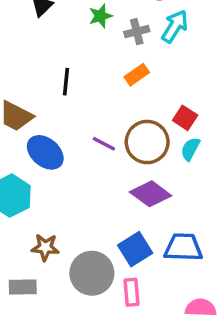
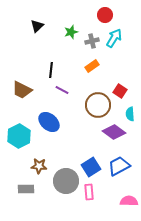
purple line: (104, 144) -> (62, 90), moved
cyan semicircle: (190, 149) -> (130, 114), moved, turned -32
blue ellipse: (45, 152) -> (49, 122), moved
purple diamond: (151, 194) -> (114, 132), moved
blue trapezoid: (183, 247) -> (119, 166), turned -30

